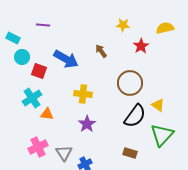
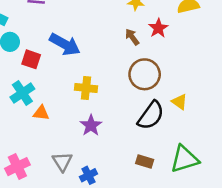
brown arrow: (101, 51) -> (132, 37), moved
green triangle: (162, 135) -> (184, 159), moved, turned 30
pink cross: (38, 147) -> (17, 167), moved

